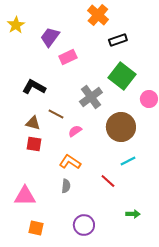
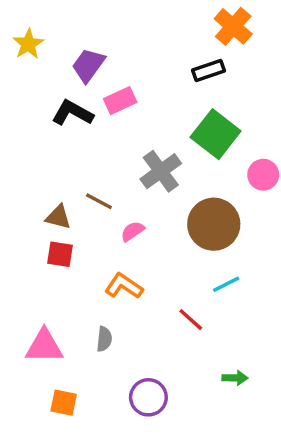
orange cross: (98, 15) -> (233, 26), moved
black L-shape: (34, 87) -> (72, 113), moved
gray semicircle: (66, 186) -> (104, 339), moved

